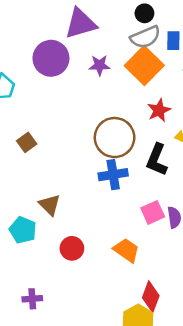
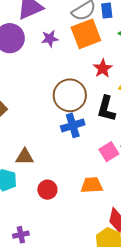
orange square: (144, 65) -> (86, 34), turned 32
brown triangle: (50, 205) -> (25, 157), turned -36
orange trapezoid: (126, 250) -> (92, 185), turned -30

